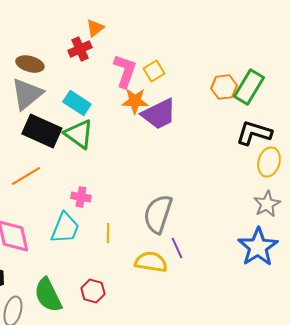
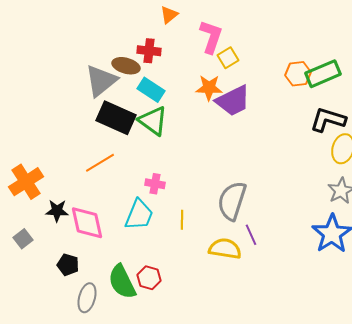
red cross: (80, 49) -> (149, 51), moved, turned 30
brown ellipse: (30, 64) -> (126, 66), moved
pink L-shape: (125, 71) -> (211, 37), moved
green rectangle: (249, 87) -> (323, 74), turned 36
red hexagon: (93, 291) -> (149, 278), moved

